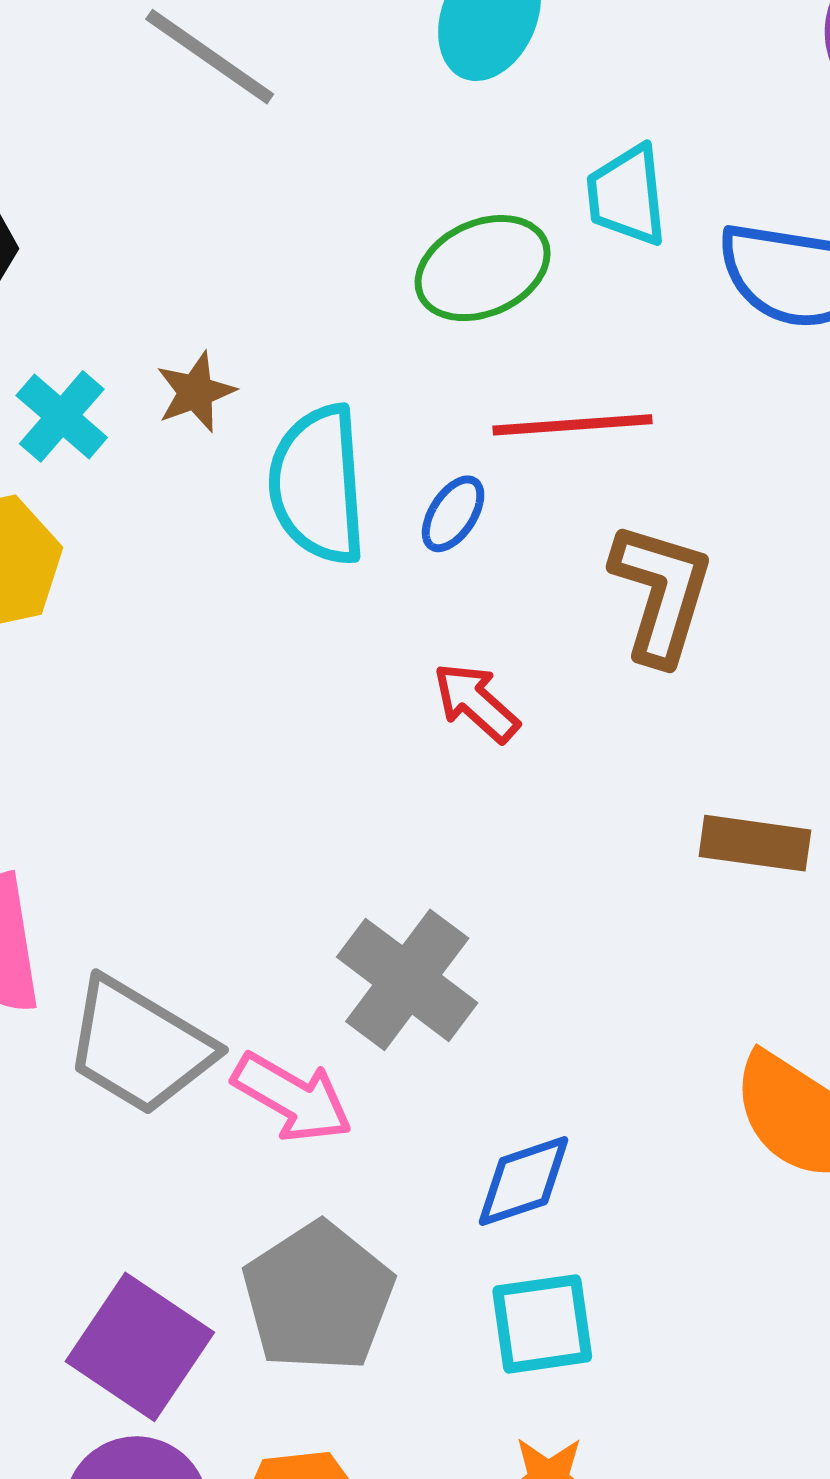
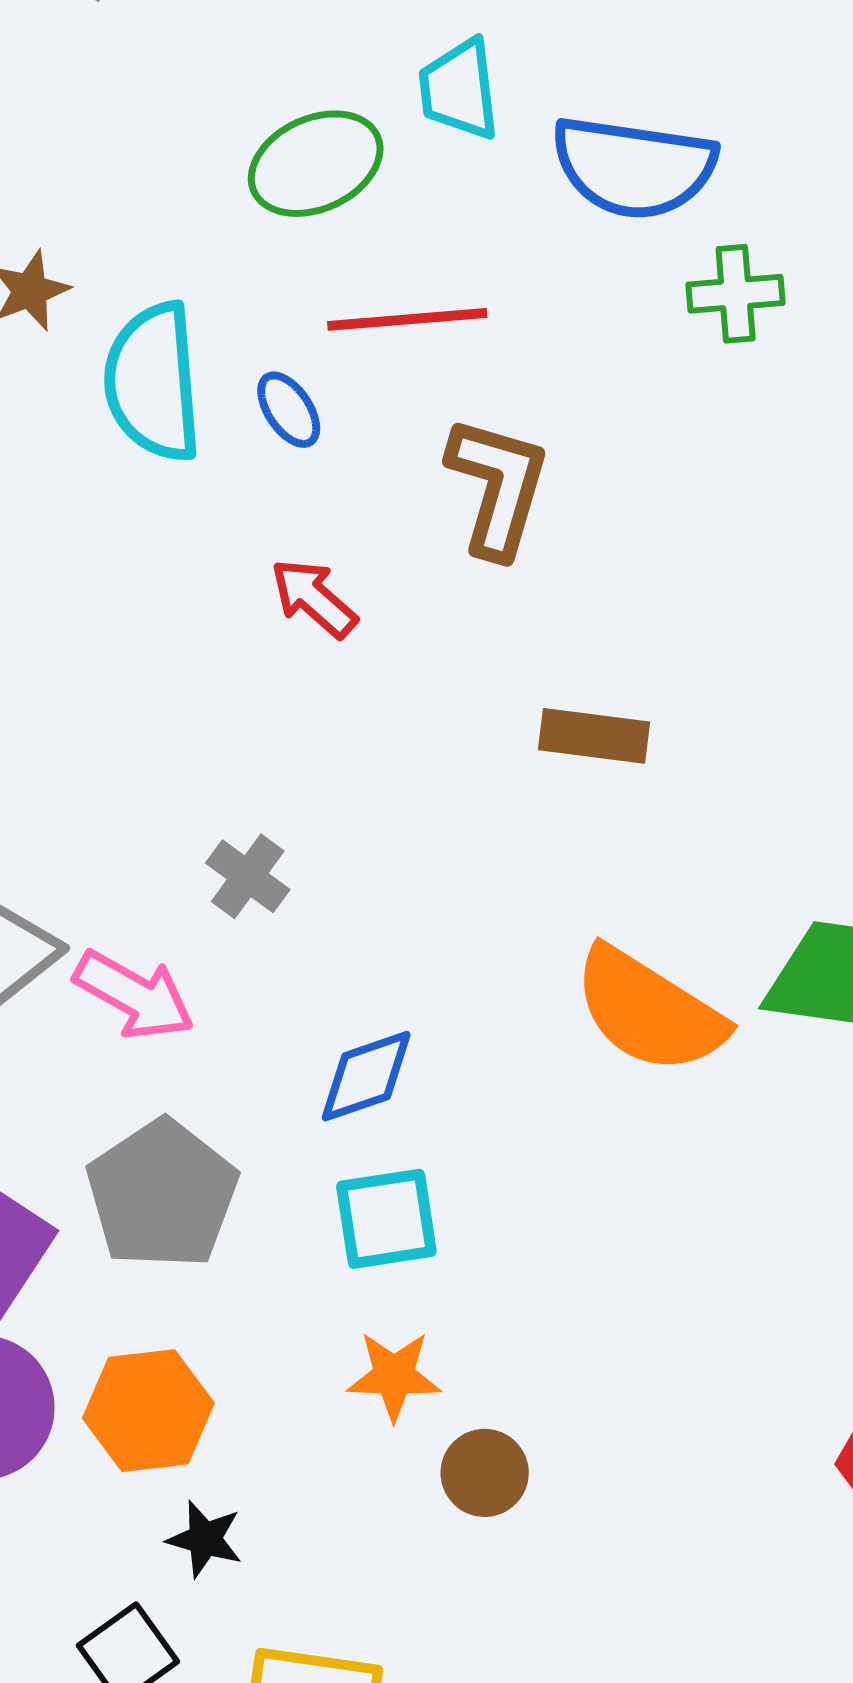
blue ellipse: (453, 514) -> (289, 410), turned -66
gray cross: (407, 980) -> (248, 876), size x0.6

